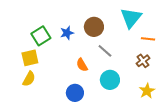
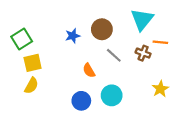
green square: (41, 36) -> (22, 39), moved
brown cross: (143, 61) -> (143, 53), moved, turned -32
cyan circle: (110, 80) -> (112, 95), moved
yellow star: (147, 91) -> (160, 89), moved

